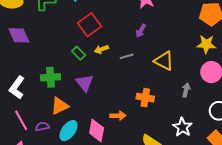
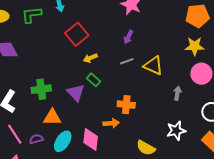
green rectangle: (79, 53) -> (94, 80), moved
gray line: (127, 56) -> (127, 61), moved
orange cross: (145, 98) -> (126, 105), moved
orange triangle: (60, 106) -> (52, 117), turned 30
white star: (182, 127) -> (176, 131), turned 30

